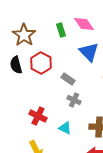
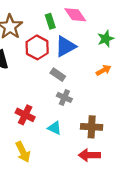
blue triangle: (89, 52) -> (65, 46), moved, turned 45
red hexagon: (41, 63) -> (37, 47), moved

